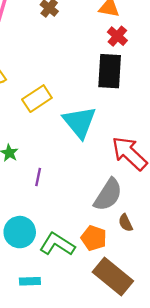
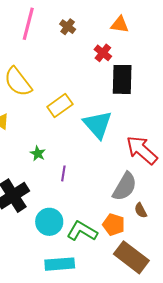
red cross: (117, 36) -> (103, 53), moved
cyan rectangle: (30, 281) -> (60, 264), size x1.6

